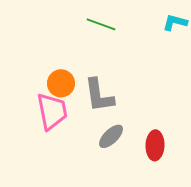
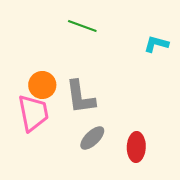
cyan L-shape: (175, 22) -> (156, 44), moved

